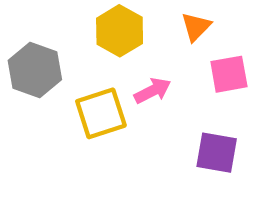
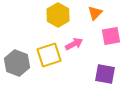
gray hexagon: (35, 70) -> (17, 63), moved

